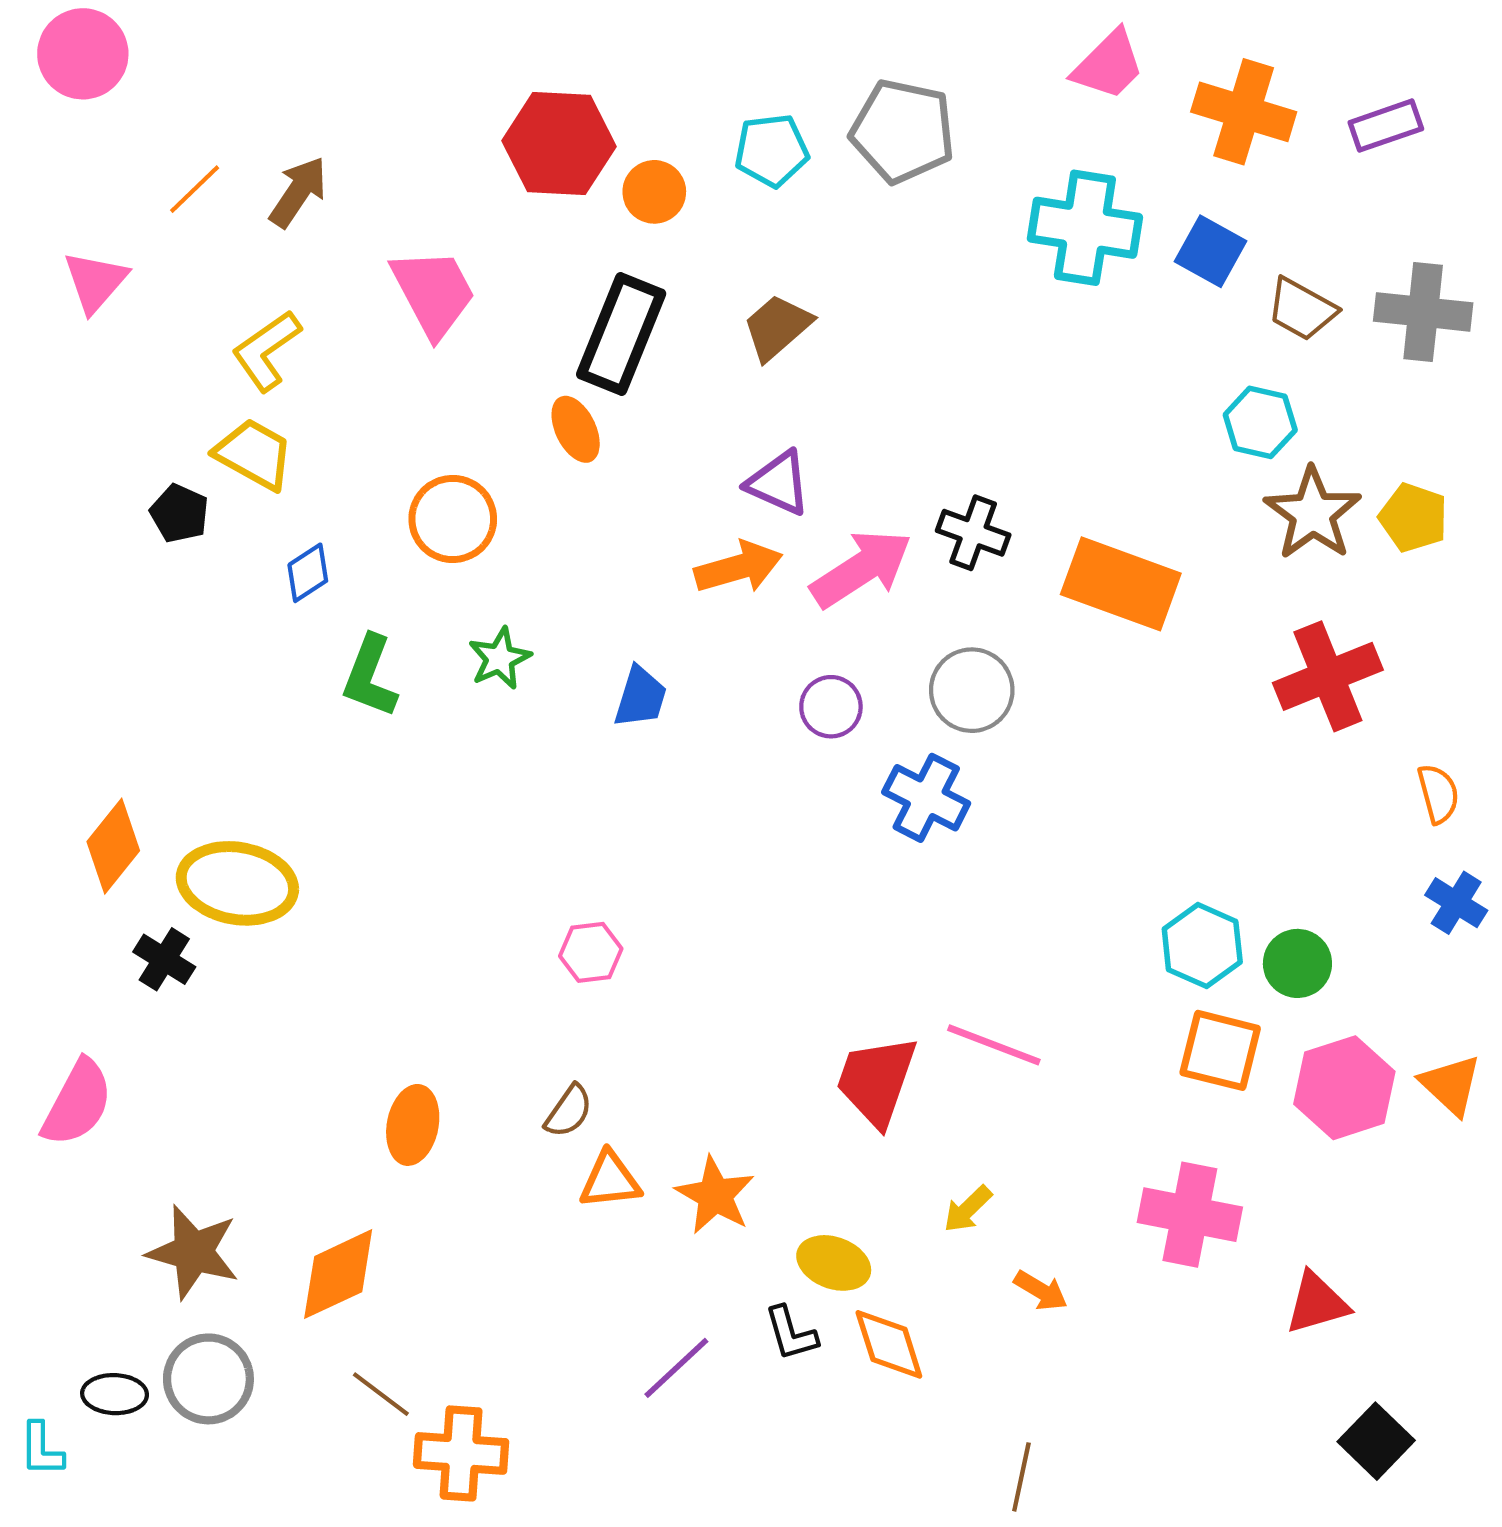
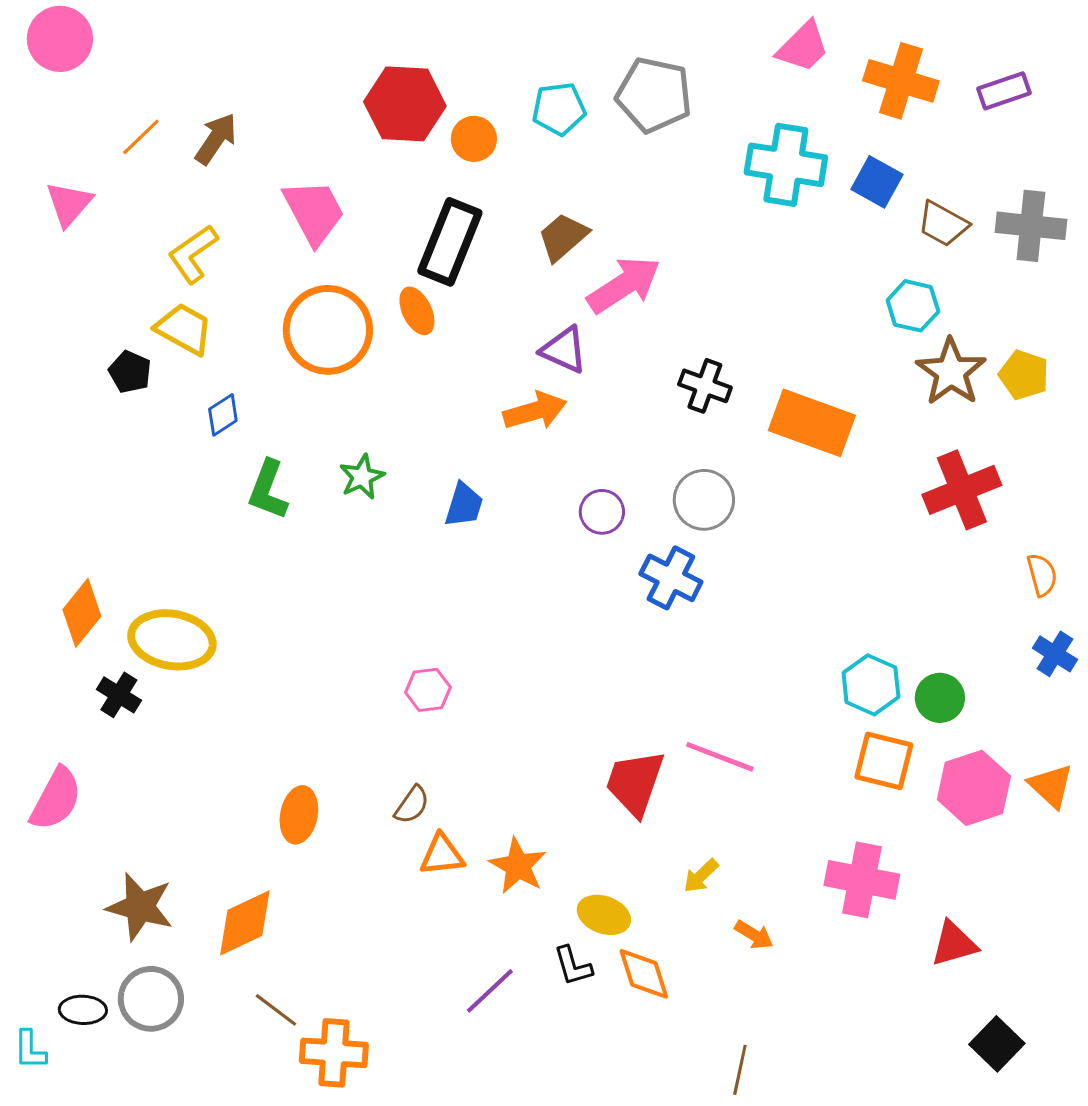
orange circle: (453, 519) -> (328, 330), moved, size x1.4
pink arrow: (861, 569) -> (624, 285), moved

